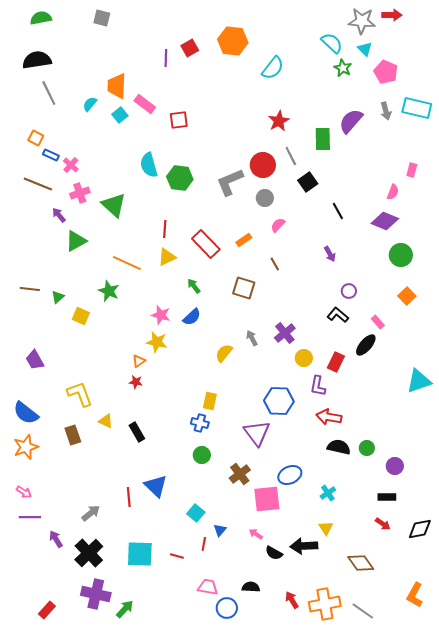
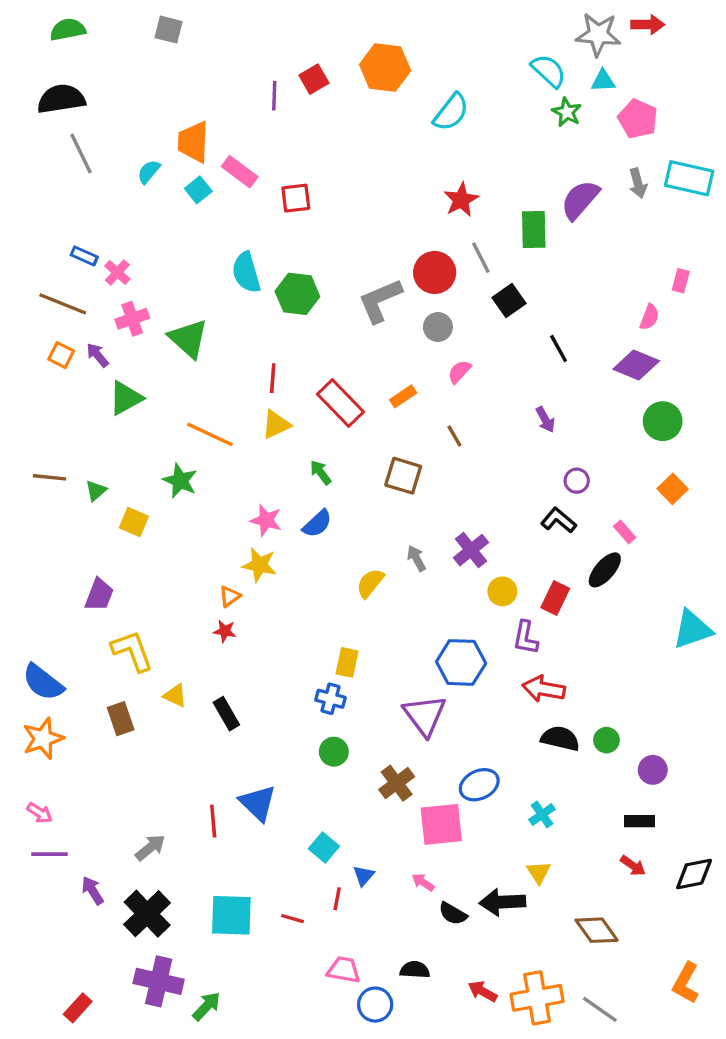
cyan triangle: (365, 49) -> (603, 81), turned -49
orange square: (36, 138) -> (61, 355), moved
purple trapezoid: (35, 360) -> (99, 595), moved, turned -130
red arrow: (292, 600) -> (483, 991), turned -30

